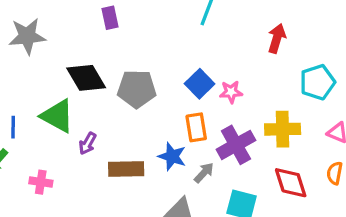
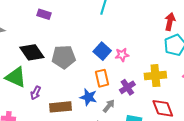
purple rectangle: (110, 18) -> (44, 14), turned -56
red arrow: (277, 38) -> (170, 22), moved
purple cross: (236, 145) -> (127, 87), size x0.7

